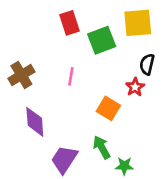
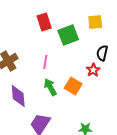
yellow square: (138, 23) -> (95, 22), size x0.7
green arrow: (102, 147) -> (50, 87), moved

